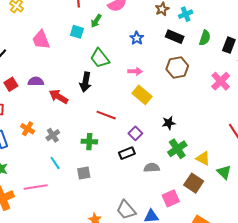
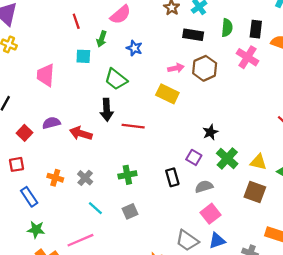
blue star: (137, 38) -> (134, 48), moved
pink trapezoid: (41, 40) -> (46, 75), turned 40
pink arrow: (135, 71) -> (176, 68), moved
pink cross: (221, 81) -> (247, 57), moved
yellow rectangle: (142, 95) -> (167, 94), moved
red line: (106, 115) -> (133, 126), moved
purple square: (135, 133) -> (194, 157), moved
black rectangle: (127, 153) -> (172, 177), turned -70
pink square: (171, 198) -> (210, 214), moved

